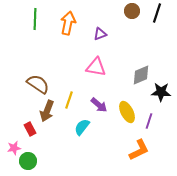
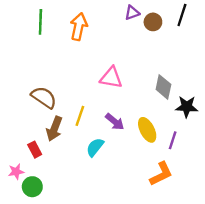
brown circle: (132, 11) -> (153, 22), moved
purple triangle: (100, 34) -> (132, 13), moved
gray diamond: (141, 75) -> (163, 87), turned -55

